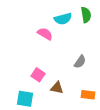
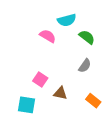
green semicircle: (86, 15) -> (87, 37), moved, turned -42
orange rectangle: (88, 95) -> (93, 101), turned 32

